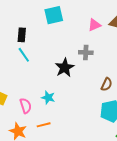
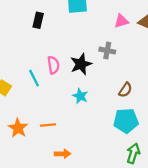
cyan line: (24, 55) -> (34, 78), moved
cyan star: (48, 98) -> (80, 96), moved
pink semicircle: (26, 106) -> (53, 65), moved

